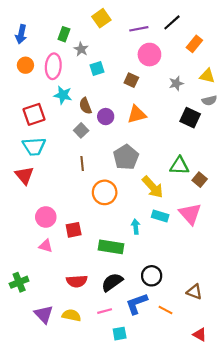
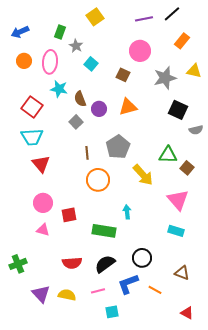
black line: (172, 22) -> (172, 14), moved
purple line: (139, 29) -> (144, 19), moved
blue arrow: (21, 34) -> (20, 32), turned 54
cyan square: (97, 68) -> (91, 64), turned -32
gray star: (176, 83) -> (165, 78), size x1.6
gray semicircle: (209, 100) -> (196, 130), moved
red square: (34, 114) -> (32, 107), turned -35
brown line: (82, 164) -> (87, 153), moved
red triangle: (24, 175) -> (41, 164), moved
cyan rectangle: (160, 216) -> (176, 231), moved

